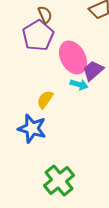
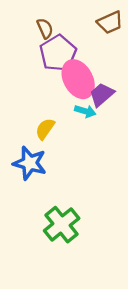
purple pentagon: (38, 36) -> (58, 53), moved

